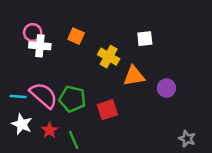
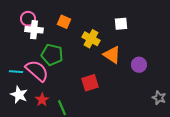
orange triangle: (134, 76) -> (112, 55), turned 42
green pentagon: (72, 99) -> (52, 55), moved
gray star: (187, 139) -> (159, 98), moved

